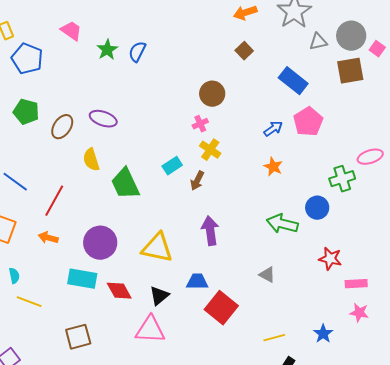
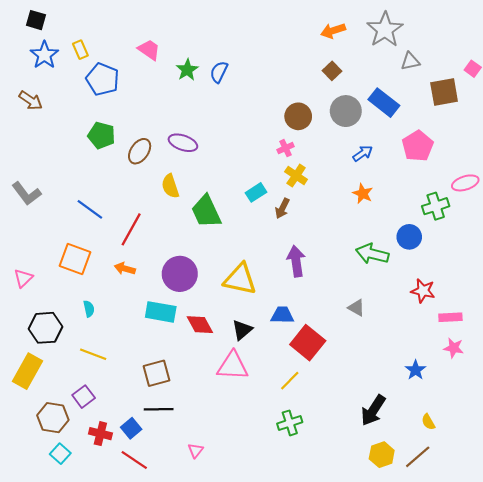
gray circle: (351, 36) -> (346, 111), moved
pink pentagon: (308, 122) -> (418, 146), moved
yellow line: (29, 302) -> (93, 354), moved
yellow line: (274, 338) -> (290, 381), moved, turned -30

